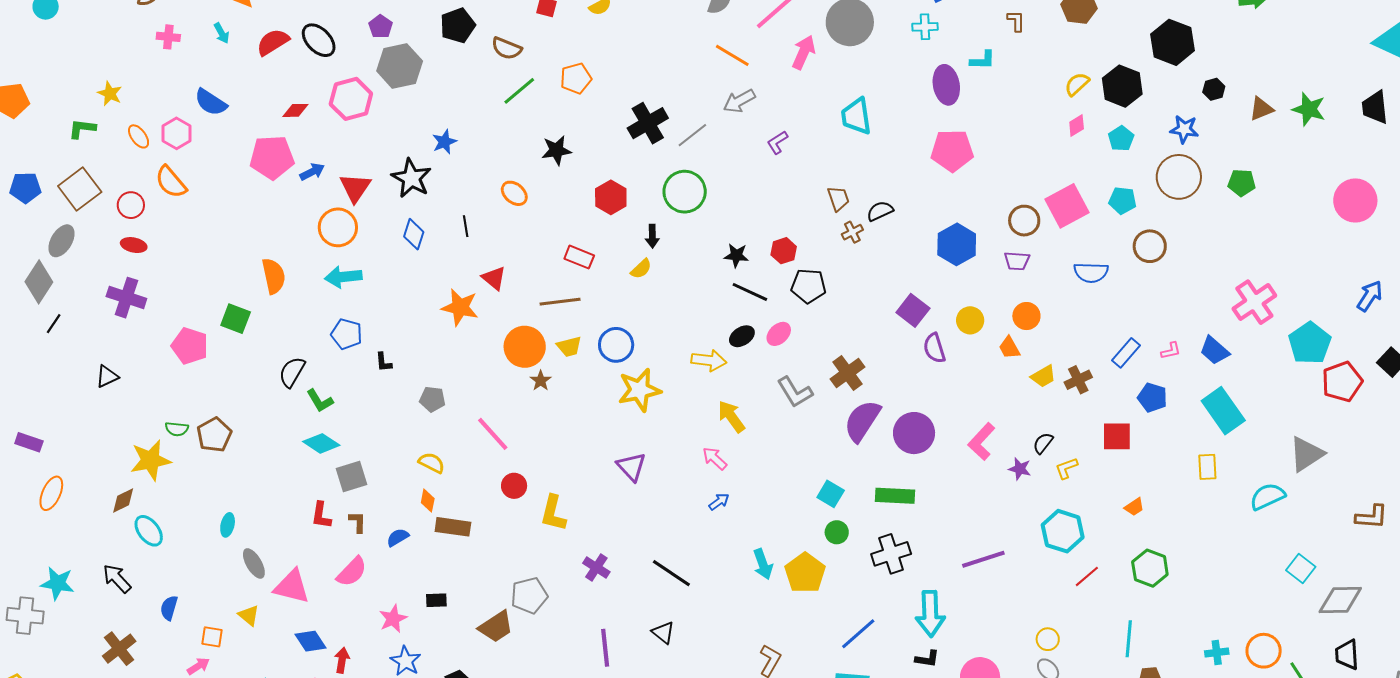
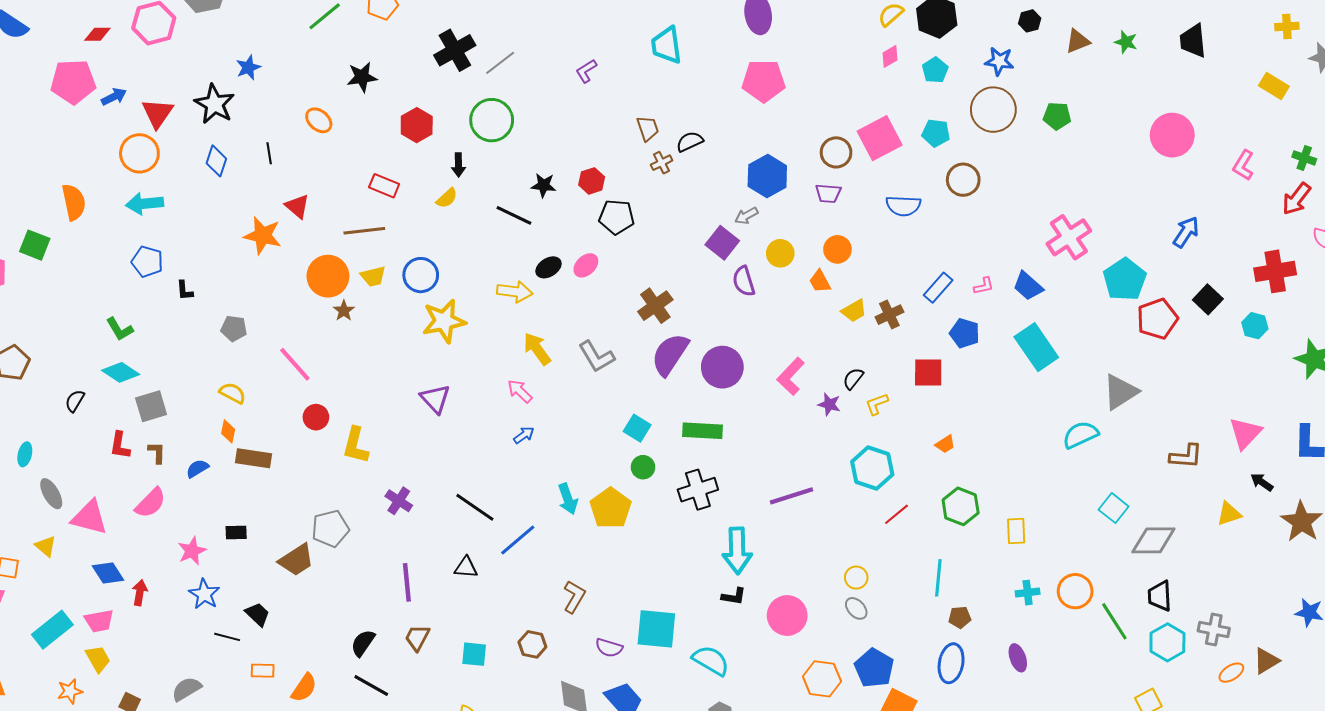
gray arrow: (739, 101) -> (746, 216), moved, size x0.7
green star: (1309, 109) -> (1126, 42), size x0.7
black line: (750, 292) -> (514, 215), moved
black semicircle: (292, 372) -> (75, 401), moved, size x0.7
gray L-shape: (795, 392) -> (597, 357), moved
yellow rectangle: (1207, 467) -> (1016, 531), moved
black triangle: (663, 633) -> (466, 567), turned -35
blue line: (858, 634) -> (518, 540), moved

